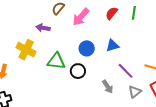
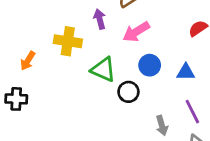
pink arrow: (81, 17) -> (136, 32), moved
purple arrow: (43, 28) -> (100, 19), turned 48
yellow cross: (26, 50) -> (68, 41), turned -36

